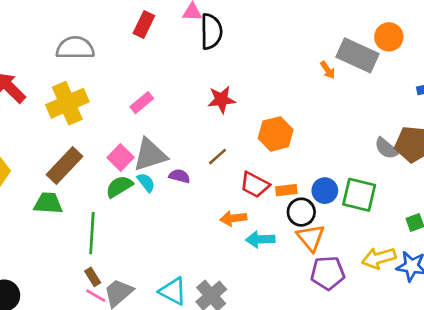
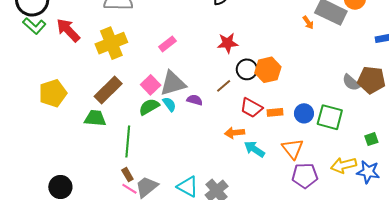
black circle: (301, 212) -> (247, 69), moved
cyan arrow: (260, 239) -> (254, 149), turned 35

